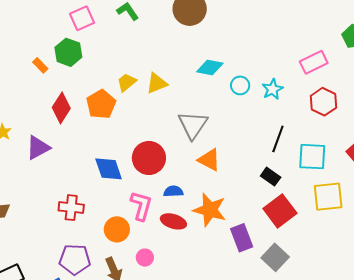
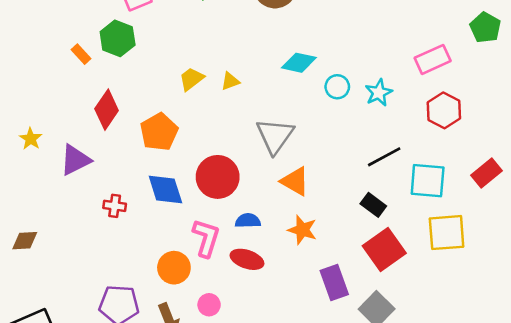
yellow triangle: (157, 83) -> (230, 81), size x0.7
orange pentagon: (101, 104) -> (159, 132), moved
black line: (278, 139) -> (384, 157), turned 40
red cross: (71, 208) -> (115, 206), moved, size x0.7
orange star: (210, 210) -> (302, 230), moved, size x0.7

